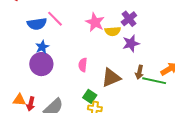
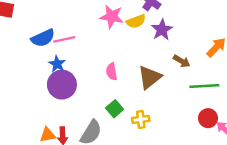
pink line: (55, 19) -> (64, 39), moved, turned -42
brown arrow: (139, 72) -> (182, 61), turned -56
green line: (154, 81) -> (204, 86), moved
green square: (90, 96) -> (115, 109), moved, turned 32

